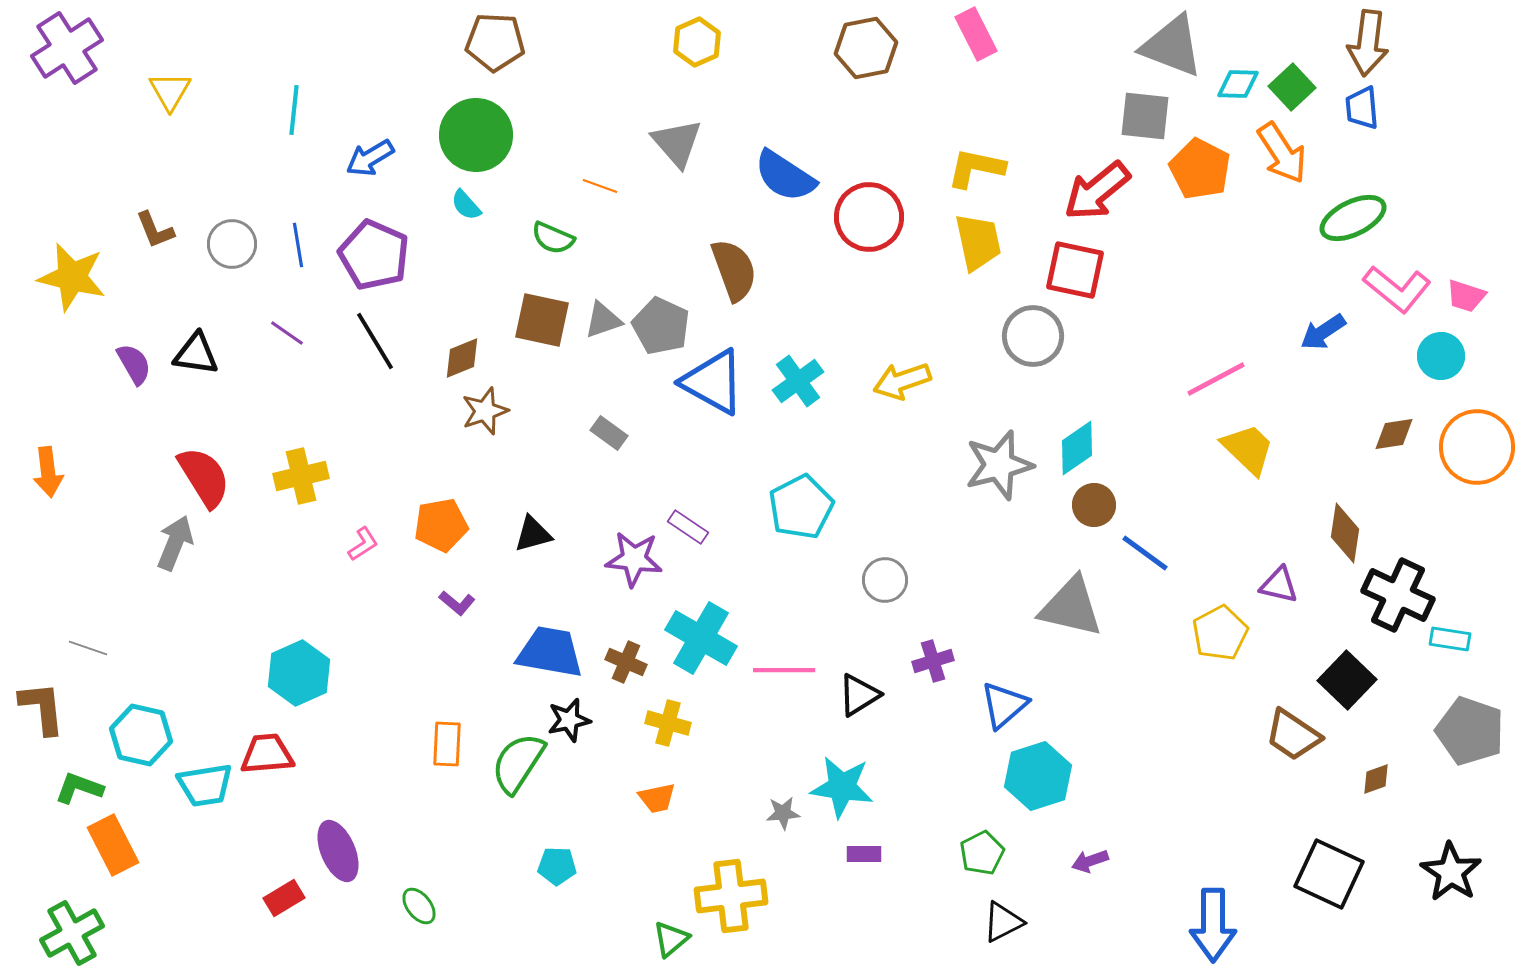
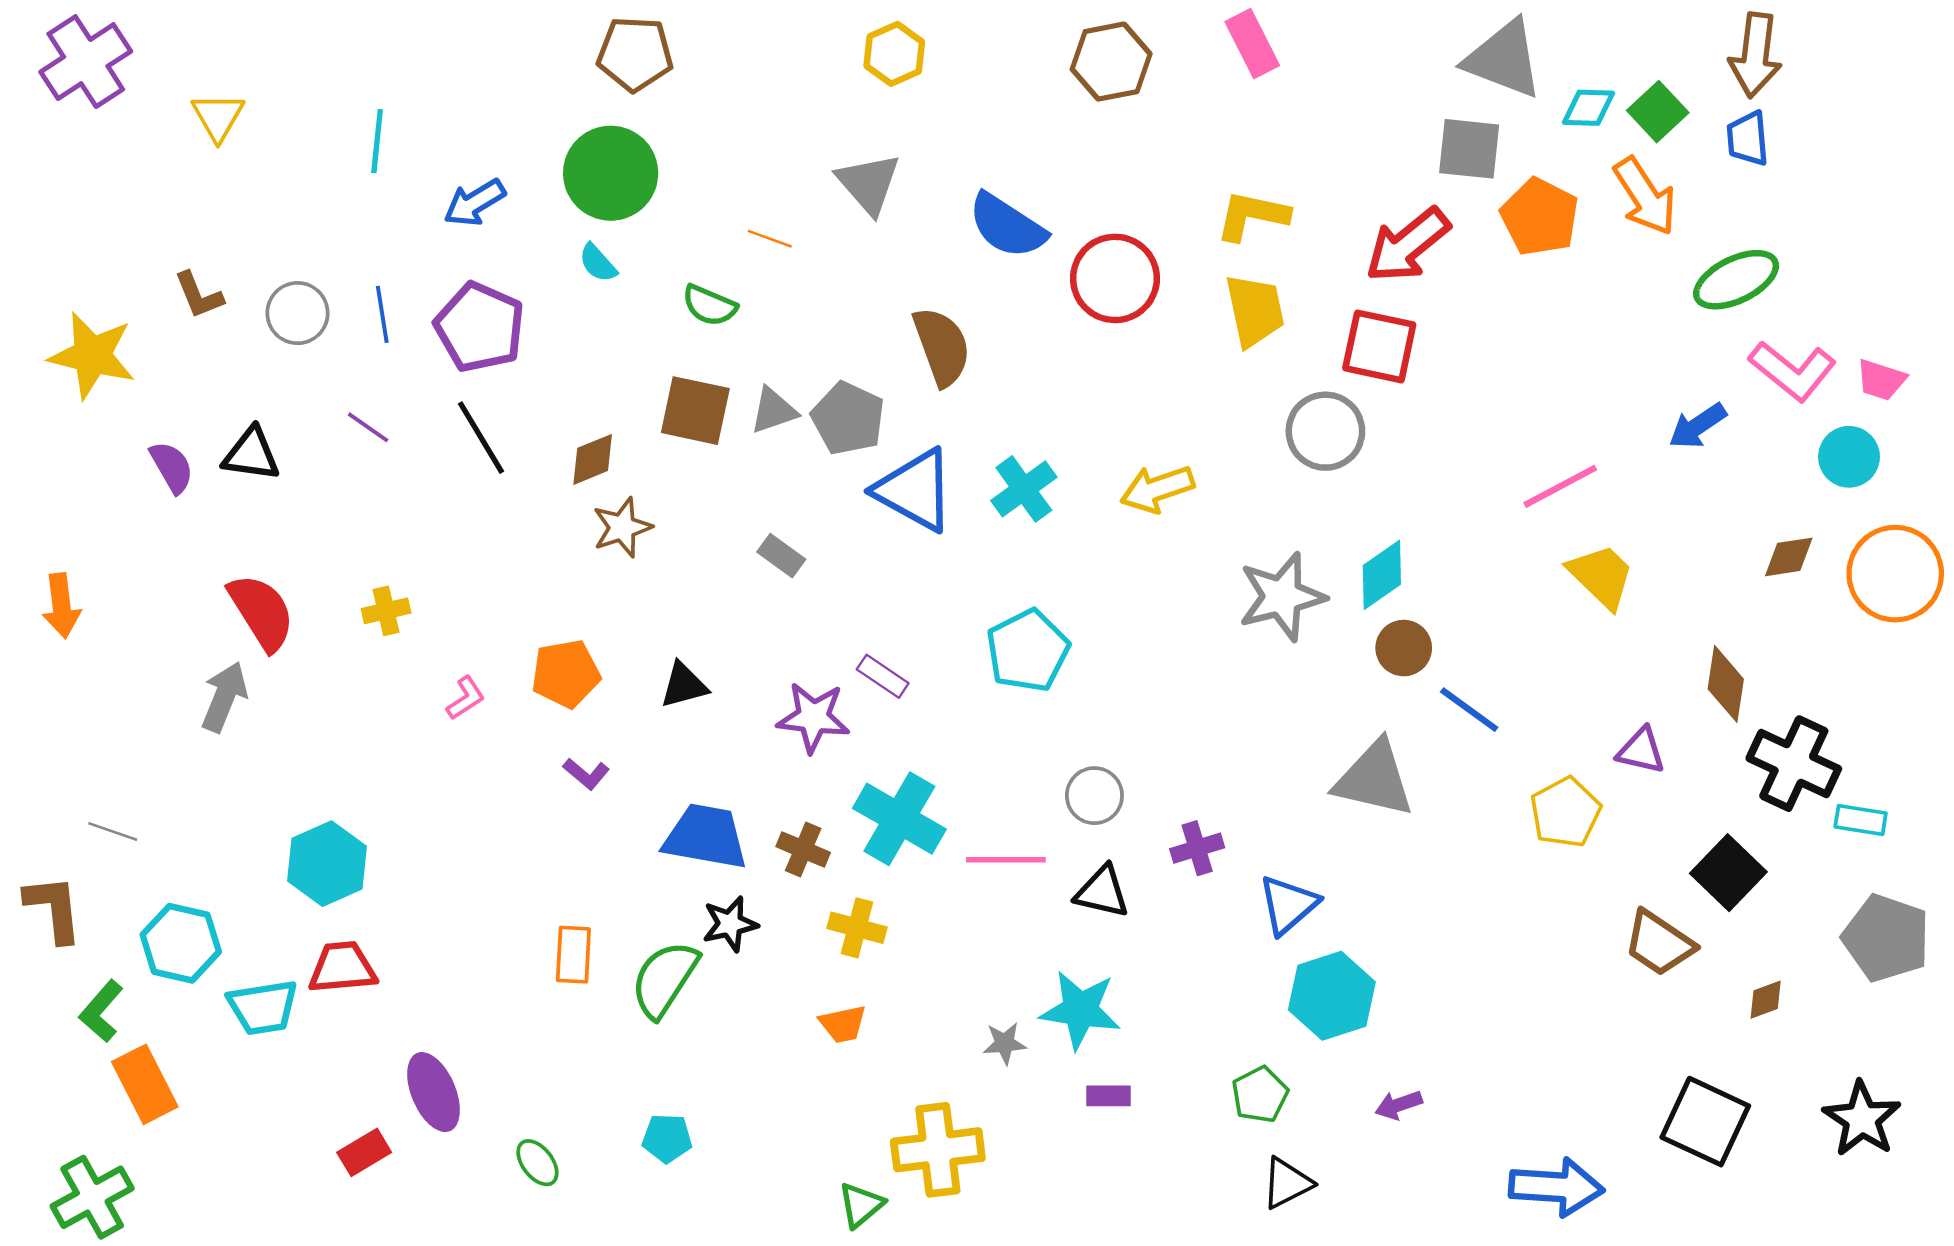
yellow cross: (301, 476) -> (386, 611), size x0.7
gray circle: (885, 580) -> (1094, 796), moved
cyan hexagon: (299, 673) -> (327, 864), moved
black triangle: (859, 695) -> (1102, 892), turned 45
green L-shape: (79, 788) -> (101, 1011), turned -69
cyan pentagon: (557, 866) -> (667, 1138), moved
blue arrow: (1213, 925) -> (1556, 1187), turned -86

